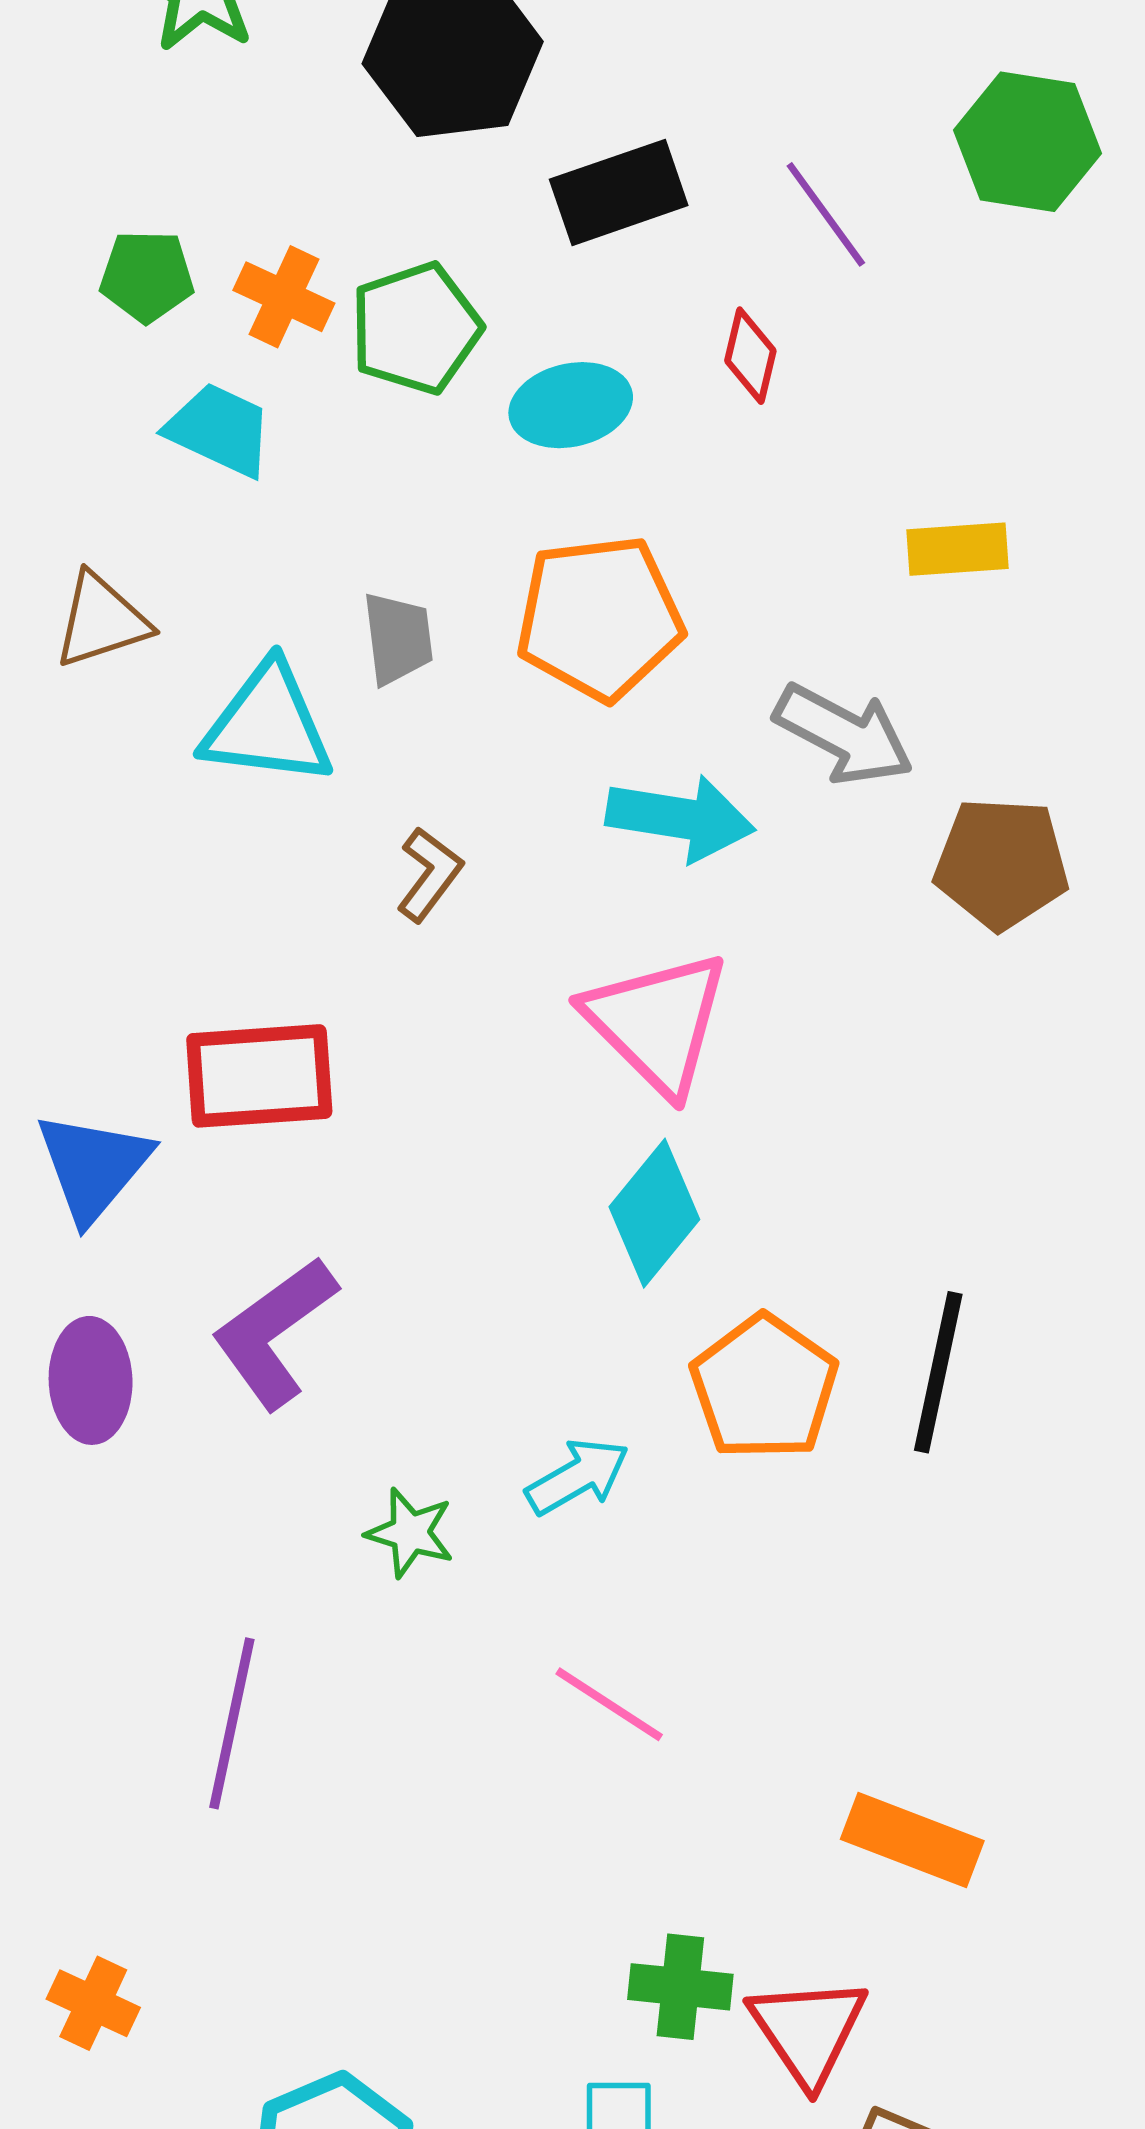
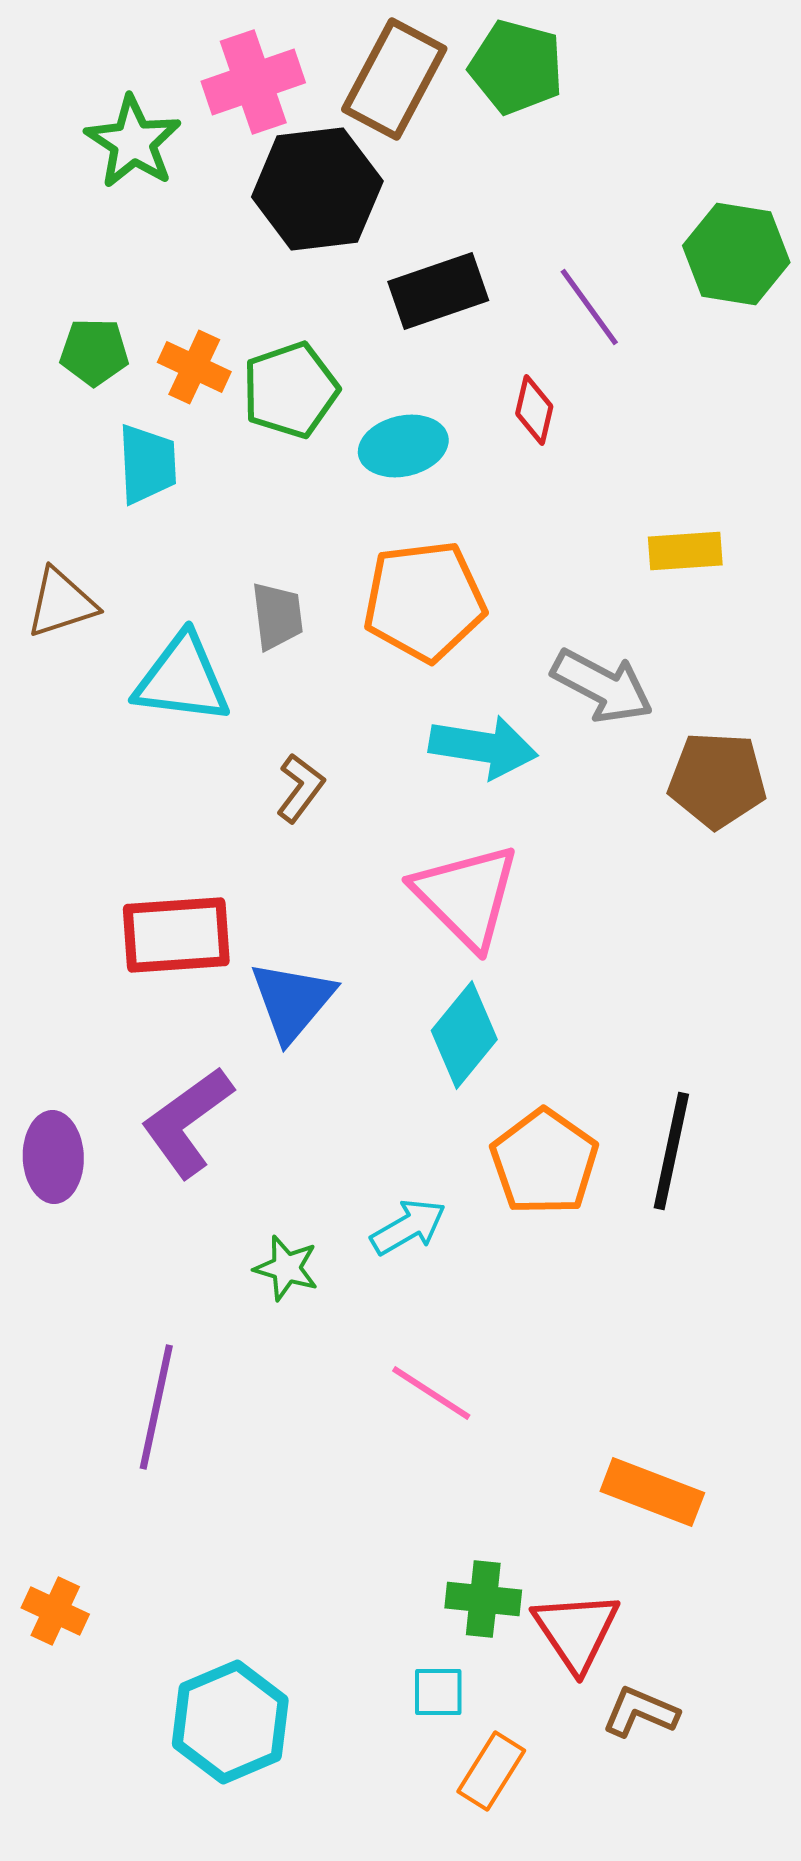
cyan trapezoid: (219, 430) -> (147, 464), turned 62
blue triangle: (93, 1166) -> (292, 1001), moved

